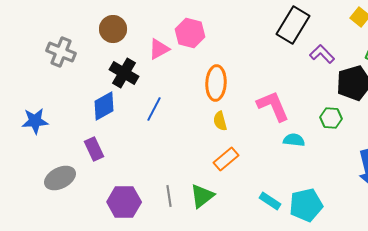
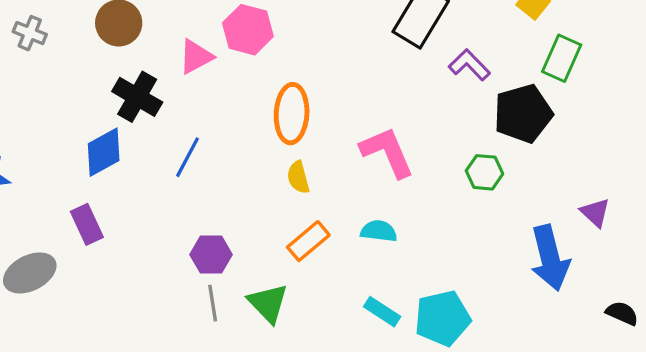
gray cross: (61, 52) -> (30, 33), moved, size x0.7
cyan semicircle: (294, 140) -> (379, 231), moved
green triangle: (202, 196) -> (268, 303), turned -36
purple hexagon: (124, 202) -> (211, 255), moved, size x0.7

